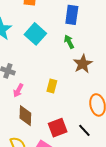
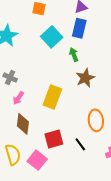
cyan square: (35, 34) -> (52, 37), moved
yellow rectangle: (52, 86) -> (52, 97), size x1.6

